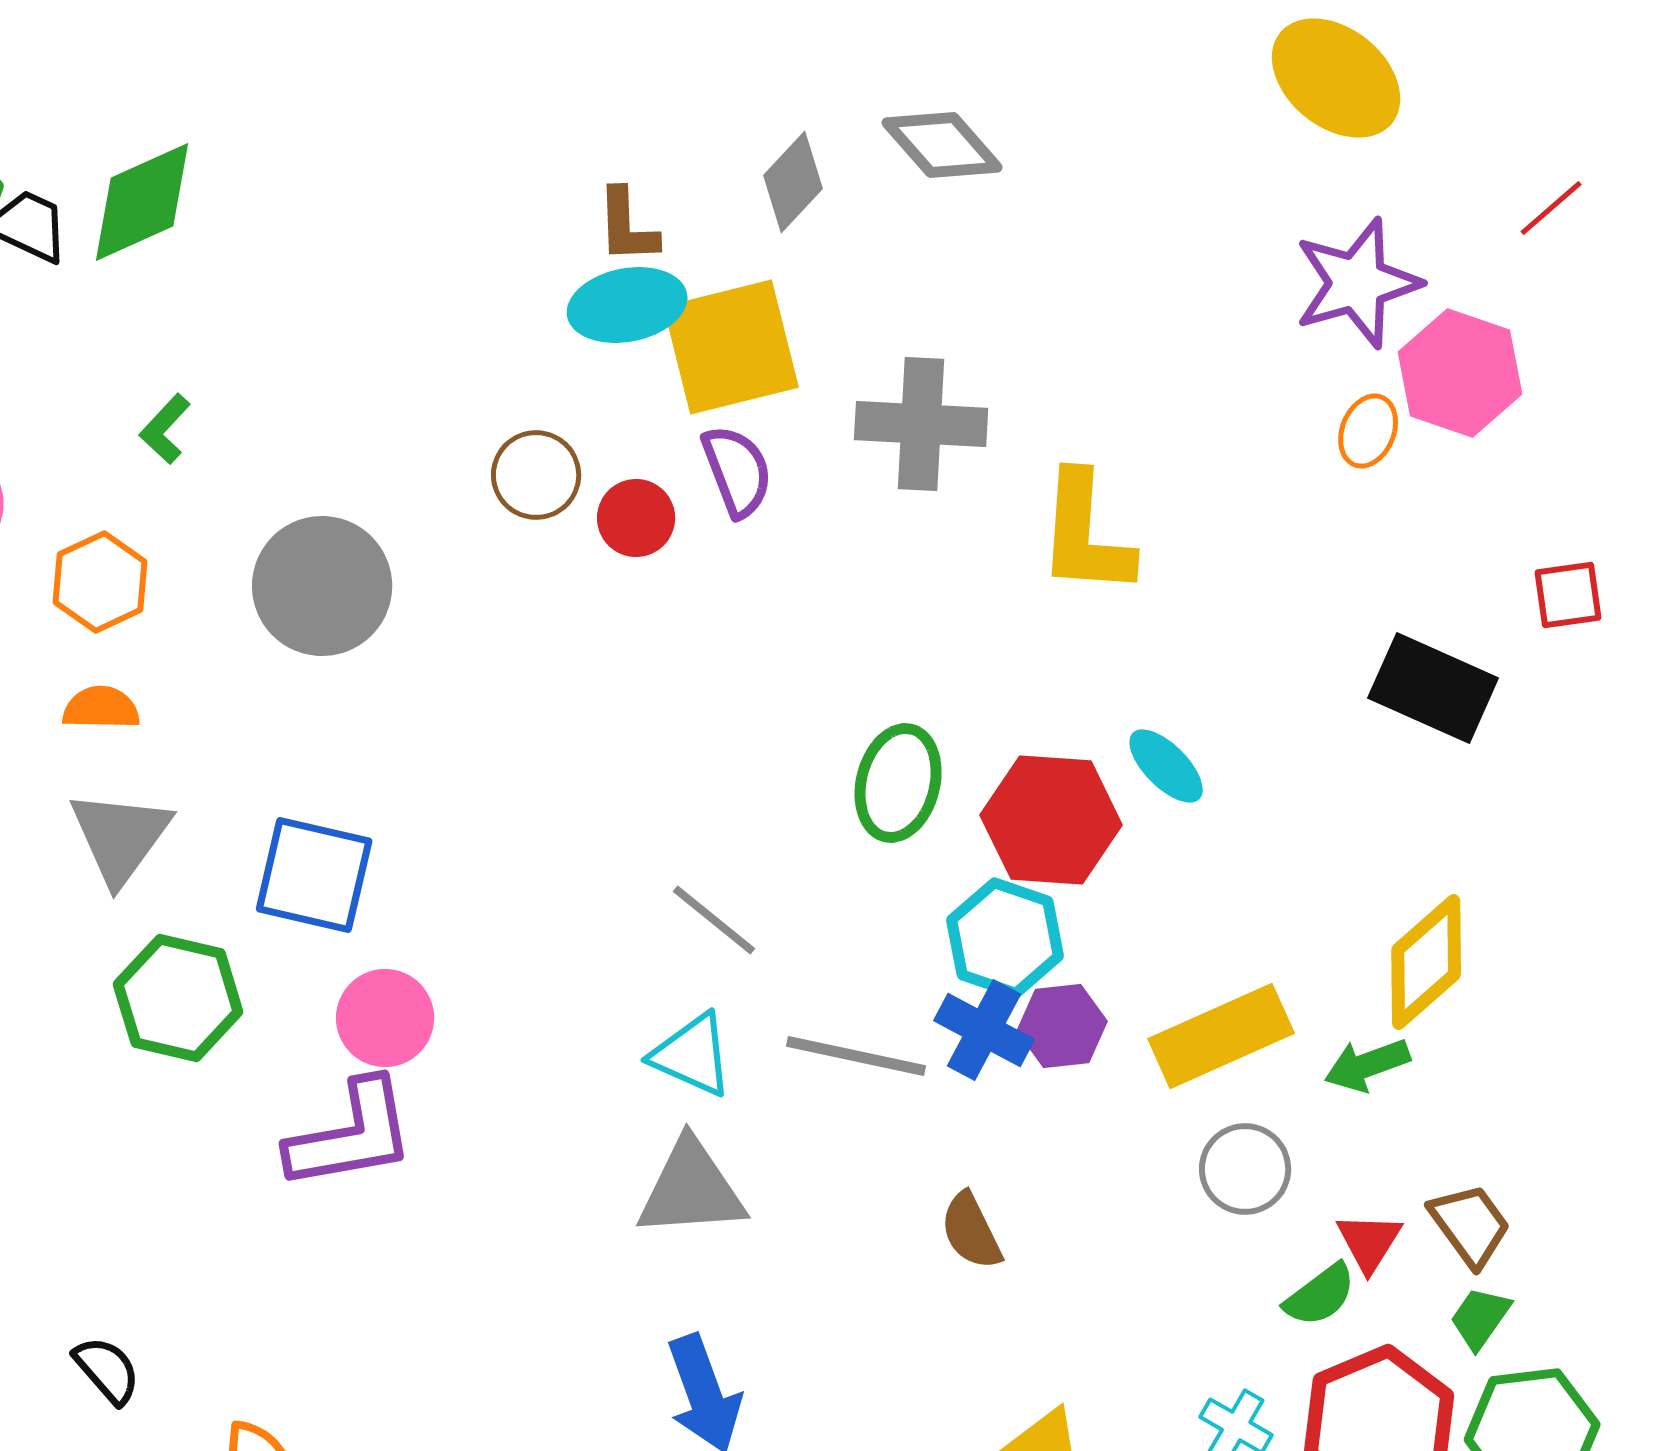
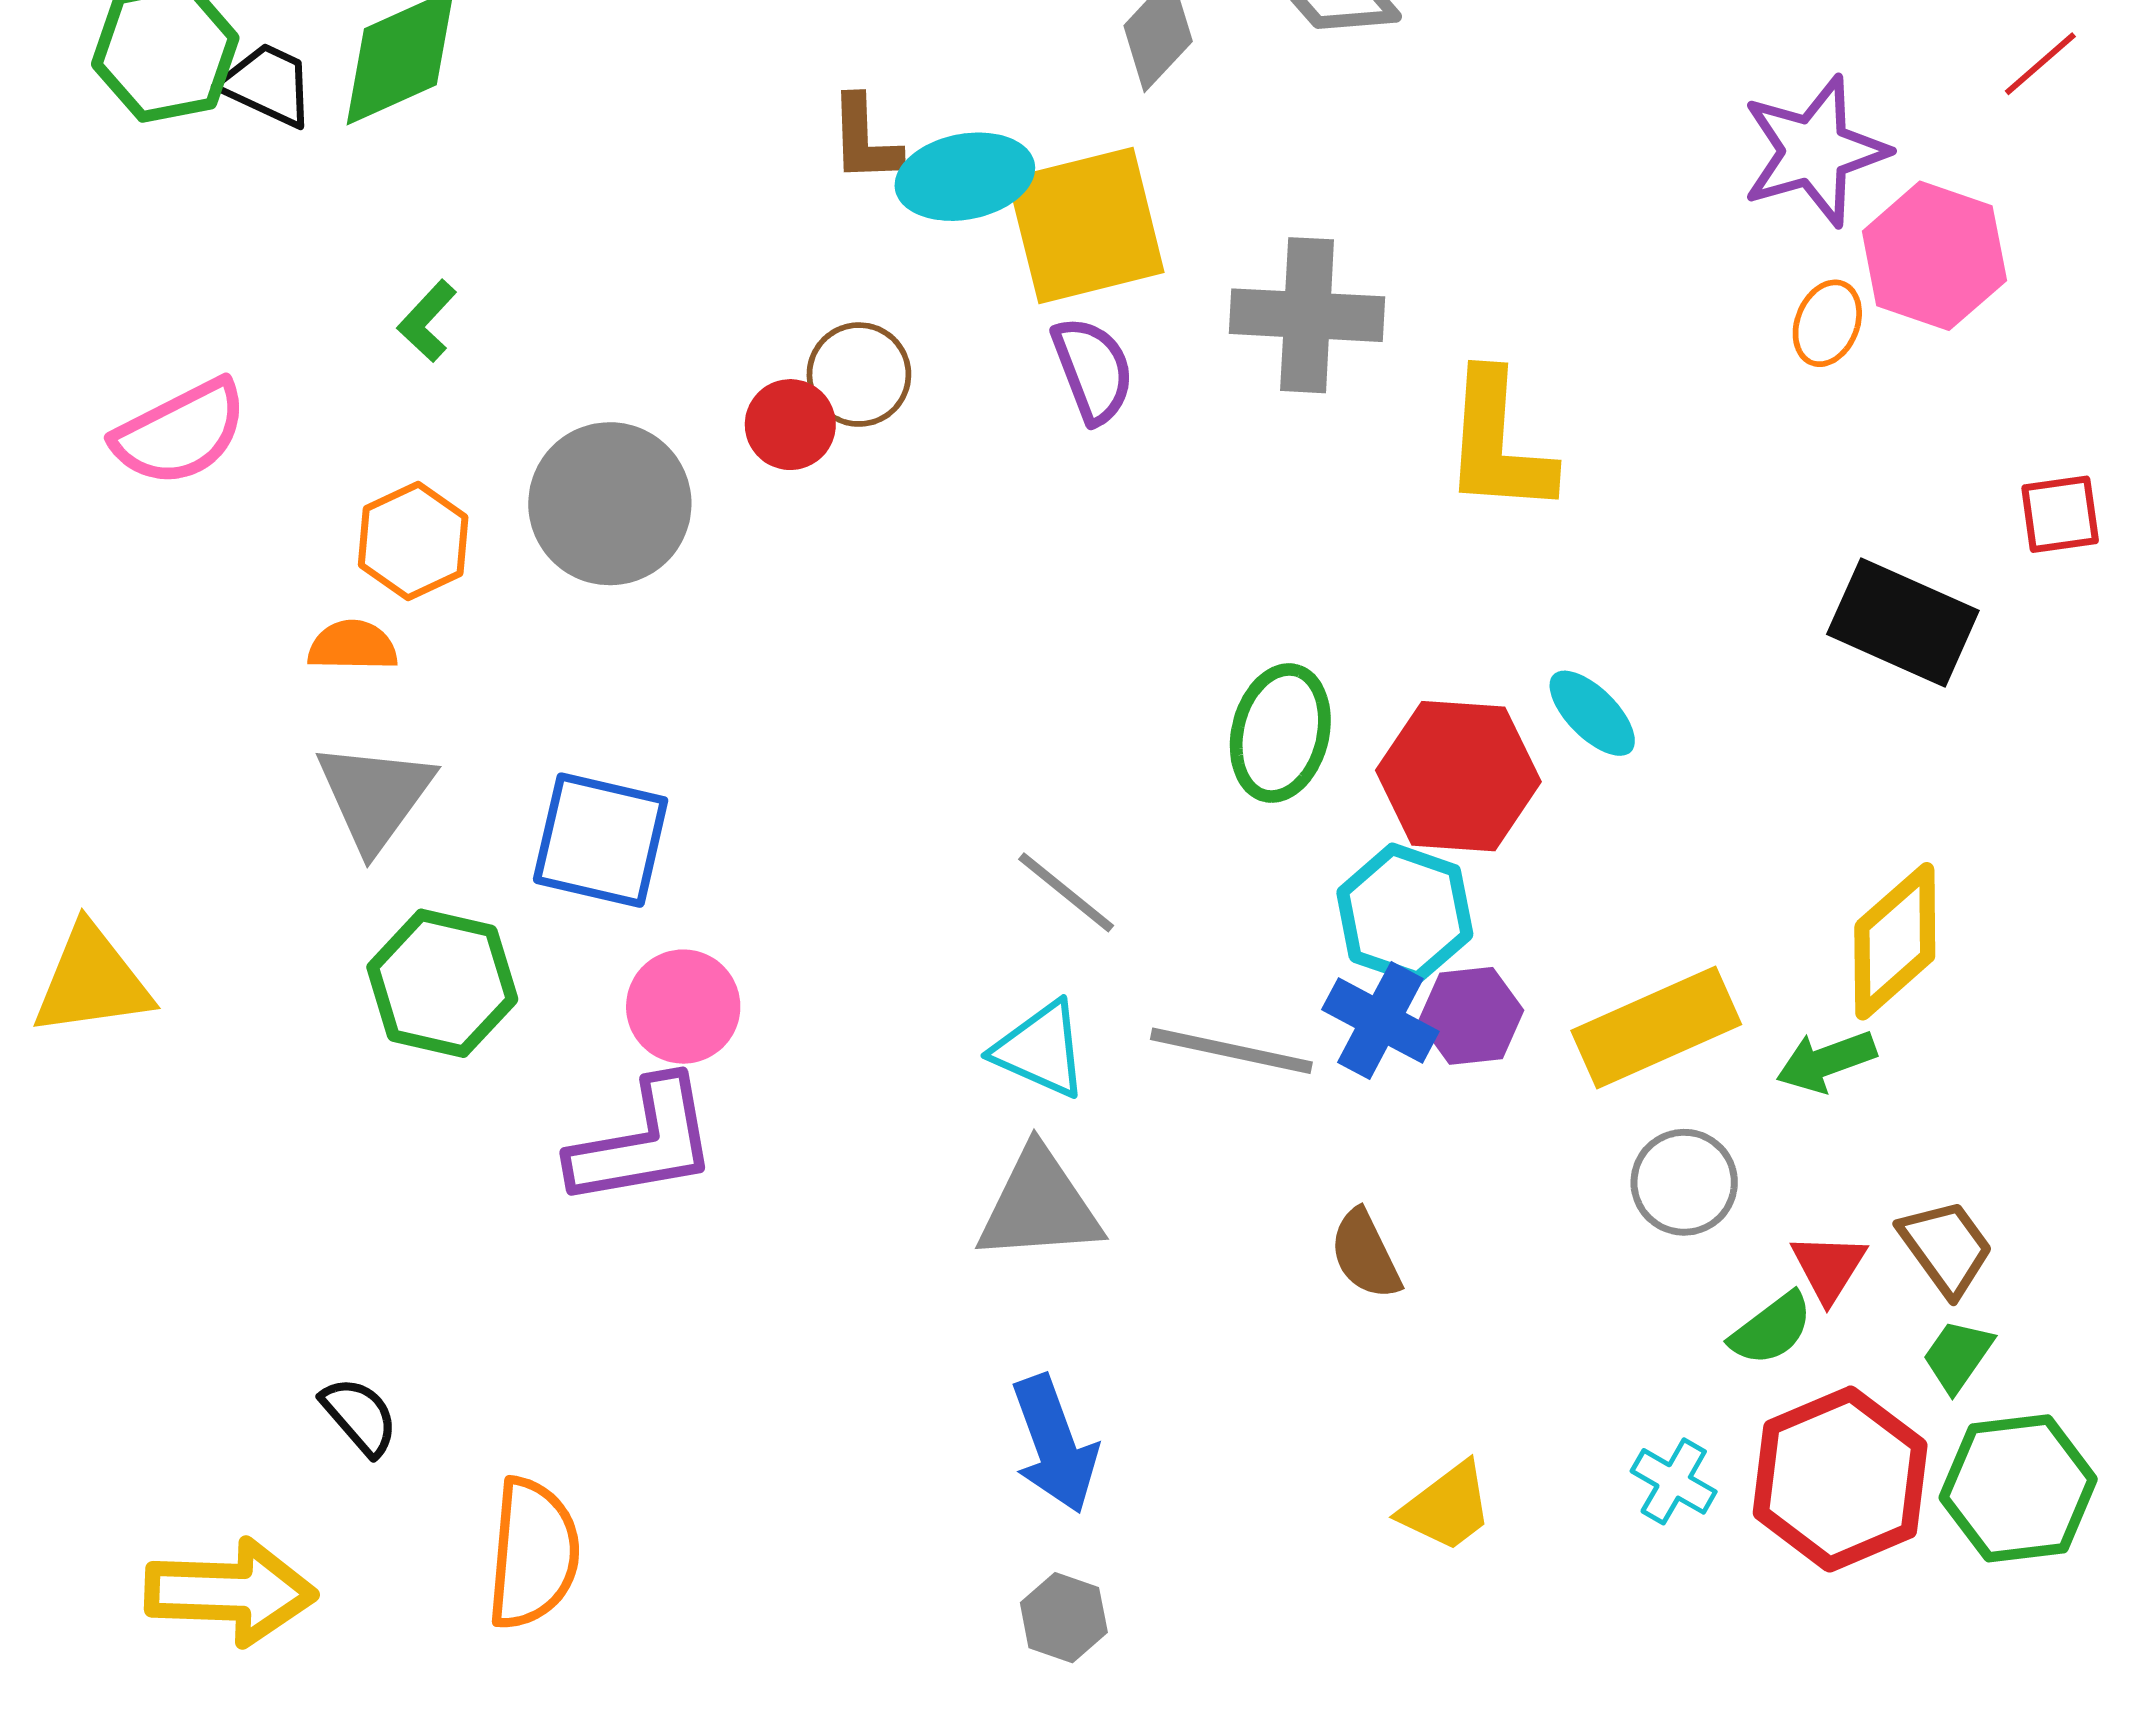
brown L-shape: (627, 226) -> (865, 139), moved
red circle: (636, 518) -> (790, 425), moved
orange hexagon: (100, 582) -> (413, 541), moved

